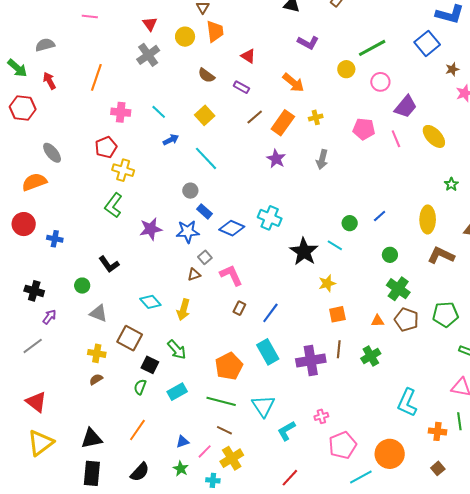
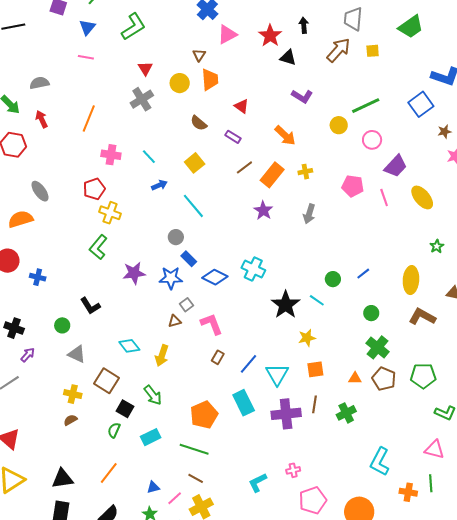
cyan triangle: (263, 406) -> (277, 374), moved

